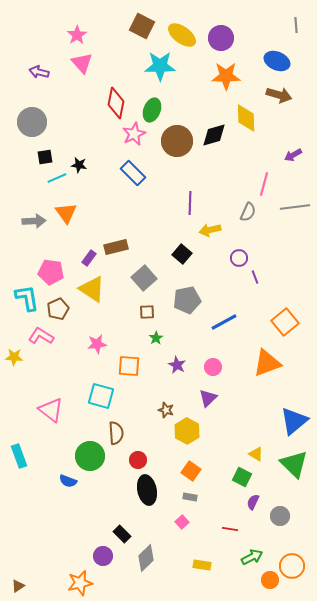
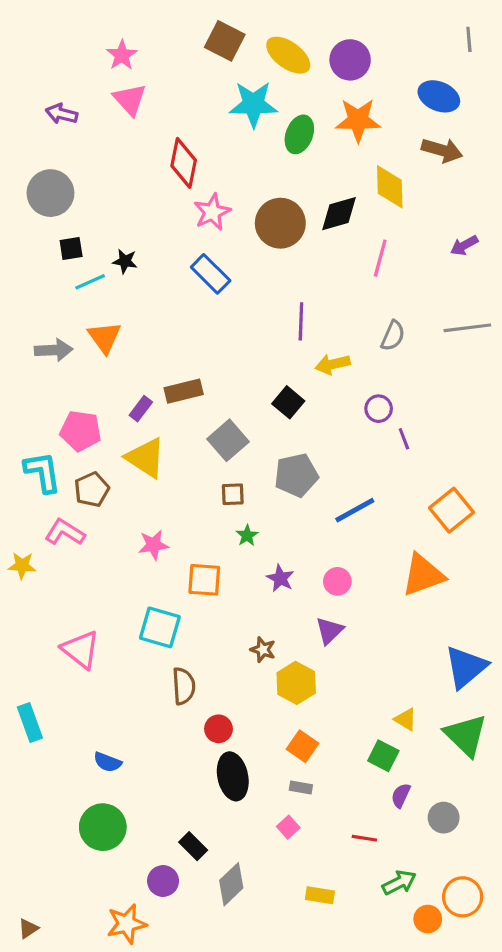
green ellipse: (152, 110) -> (299, 134), moved
pink line: (264, 184) -> (380, 258), moved
green circle: (90, 456) -> (103, 827), moved

